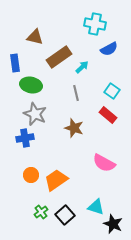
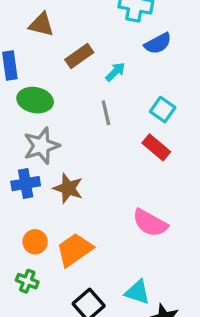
brown rectangle: (59, 57) -> (79, 56), size x0.7
gray star: (35, 114) -> (41, 146), turned 30
brown star: (74, 128) -> (68, 188), moved
green cross: (41, 212) -> (27, 281), moved, turned -32

